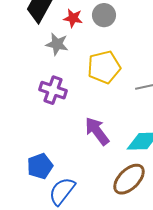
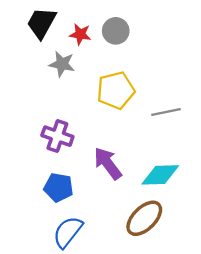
purple cross: (53, 90) -> (57, 136), moved
blue pentagon: (40, 166) -> (59, 187), moved, turned 30

